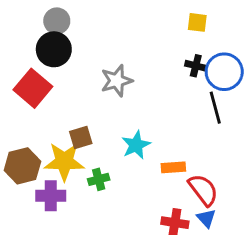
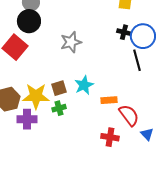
brown square: (81, 137) -> (59, 88), moved
blue triangle: (206, 218) -> (147, 134), moved

